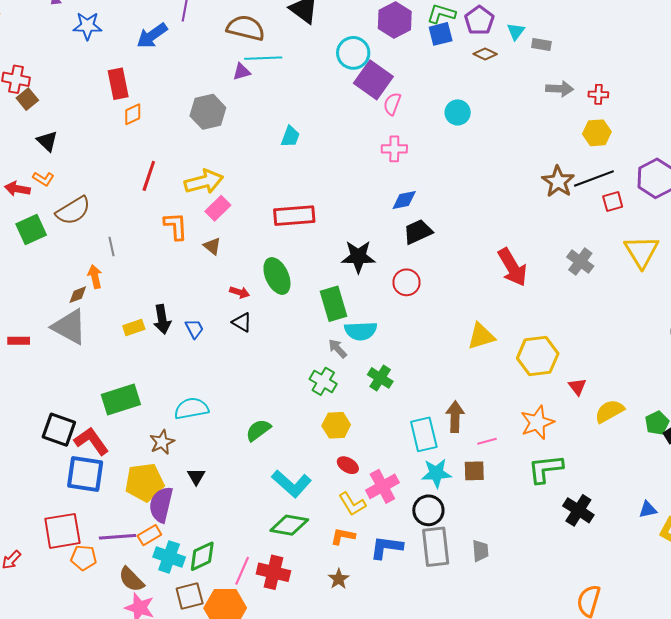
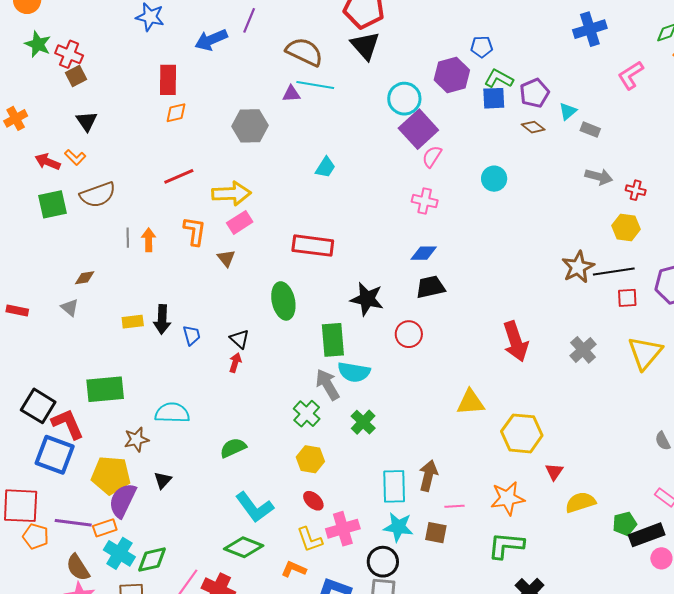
red line: (149, 176) -> (179, 176), turned 36
orange arrow: (95, 277) -> (149, 240), moved
red arrow: (240, 292) -> (235, 363), moved, turned -102
gray triangle: (69, 327) -> (70, 308), size x0.5
gray arrow: (338, 349) -> (328, 385), size x1.5

